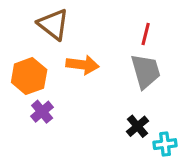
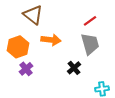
red line: (146, 34) -> (90, 21), turned 40
black cross: (138, 126) -> (74, 68), moved

